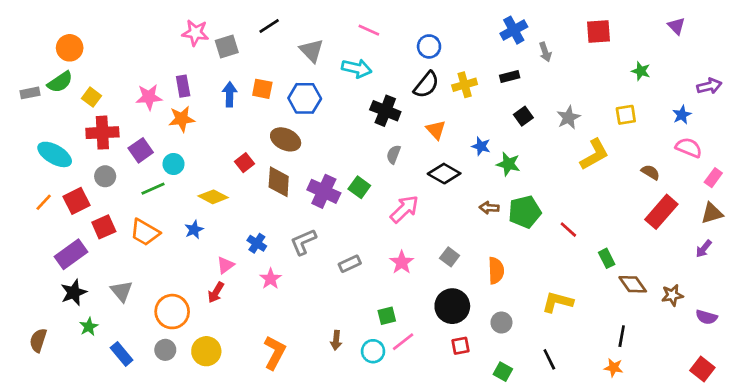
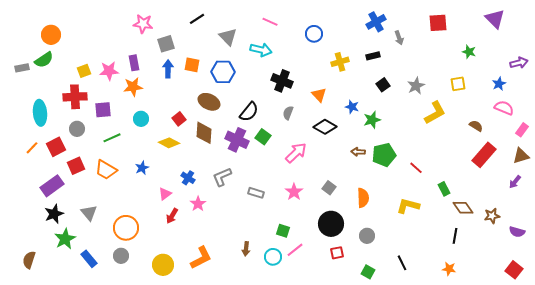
purple triangle: (676, 26) -> (495, 19), size x1.5
gray square: (227, 46) -> (166, 44), moved
black semicircle: (426, 85) -> (249, 112), moved
yellow square: (91, 97) -> (84, 71), moved, turned 32
purple square: (141, 150) -> (103, 110), turned 30
cyan ellipse: (55, 154) -> (40, 113), turned 55
cyan circle: (173, 164) -> (141, 119), moved
green star: (508, 164) -> (372, 120), turned -30
yellow diamond: (213, 197) -> (169, 143), moved
gray rectangle: (350, 264) -> (256, 193), turned 42
red arrow: (216, 292) -> (172, 216), moved
yellow L-shape: (558, 302) -> (408, 206), moved
green square: (387, 316) -> (283, 231), turned 32
green star: (89, 327) -> (65, 239), size x1.5
black line: (622, 336) -> (455, 236), moved
brown semicircle: (38, 340) -> (29, 260), moved
yellow circle: (206, 351) -> (163, 265), moved
orange L-shape: (275, 353) -> (201, 258), turned 35

